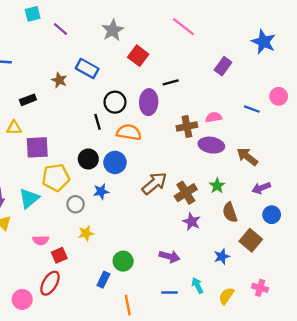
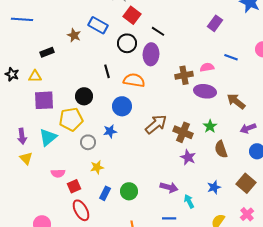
red square: (138, 56) -> (132, 15), moved
black line: (171, 82) -> (158, 31), moved, turned 48
black circle: (115, 102) -> (127, 43), moved
blue line: (252, 109) -> (231, 57), moved
purple square: (37, 147) -> (44, 100), moved
black circle: (88, 159) -> (84, 96), moved
brown cross: (186, 193) -> (183, 132), turned -36
brown square: (251, 240) -> (246, 183), moved
blue rectangle: (103, 280) -> (105, 193), moved
red ellipse: (50, 283) -> (81, 210), moved, turned -60
cyan arrow: (197, 285) -> (189, 201), moved
pink cross: (260, 288) -> (247, 214), turned 32

